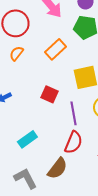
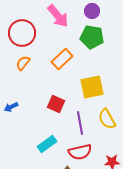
cyan rectangle: (27, 139) -> (47, 144), moved
red semicircle: (73, 142) -> (80, 152), turned 55

